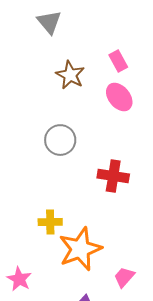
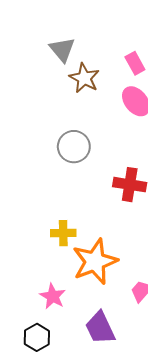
gray triangle: (49, 22) -> (62, 50), moved
pink star: (19, 279) -> (53, 296), moved

